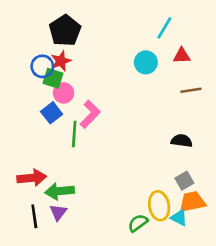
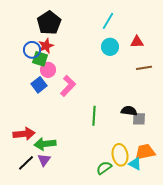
cyan line: (164, 28) -> (108, 21), moved
green line: (74, 134) -> (94, 116), moved
black semicircle: (182, 141) -> (129, 111), moved
gray square: (184, 181) -> (139, 119), moved, turned 32
black line: (34, 216) -> (26, 163), turned 54

